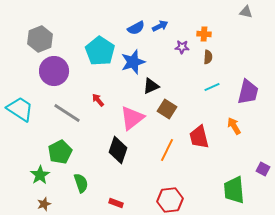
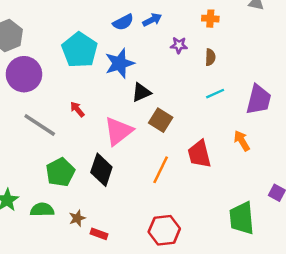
orange cross: (204, 34) -> (210, 19), moved
green pentagon: (60, 152) -> (60, 172), moved
green semicircle: (81, 183) -> (42, 210), moved, turned -72
brown star: (44, 204) -> (77, 218), moved

